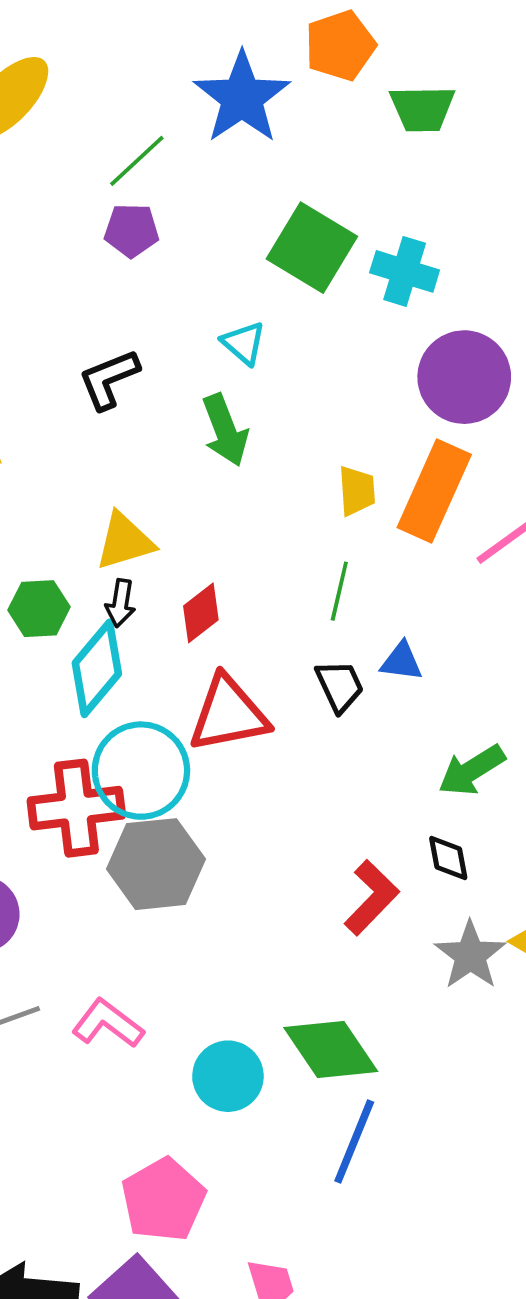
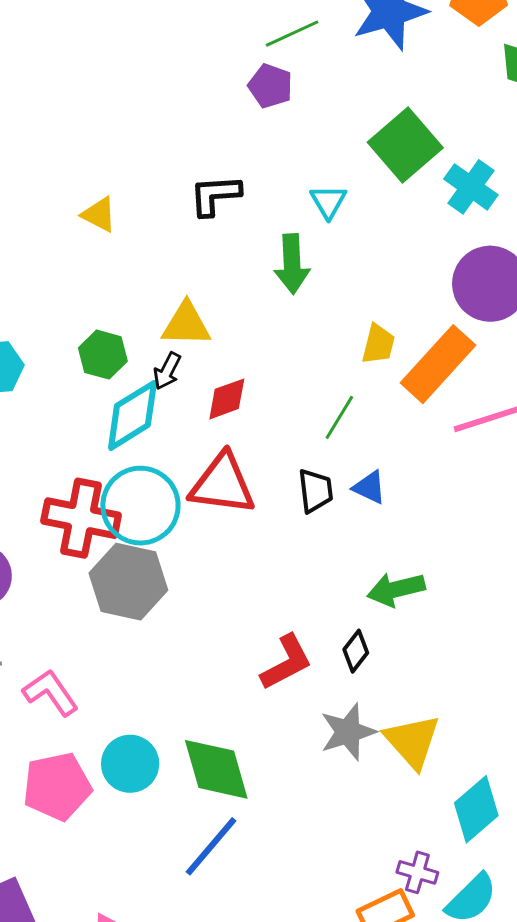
black diamond: (448, 858) -> (356, 651), turned 30
pink pentagon: (163, 1200) -> (57, 786), moved

